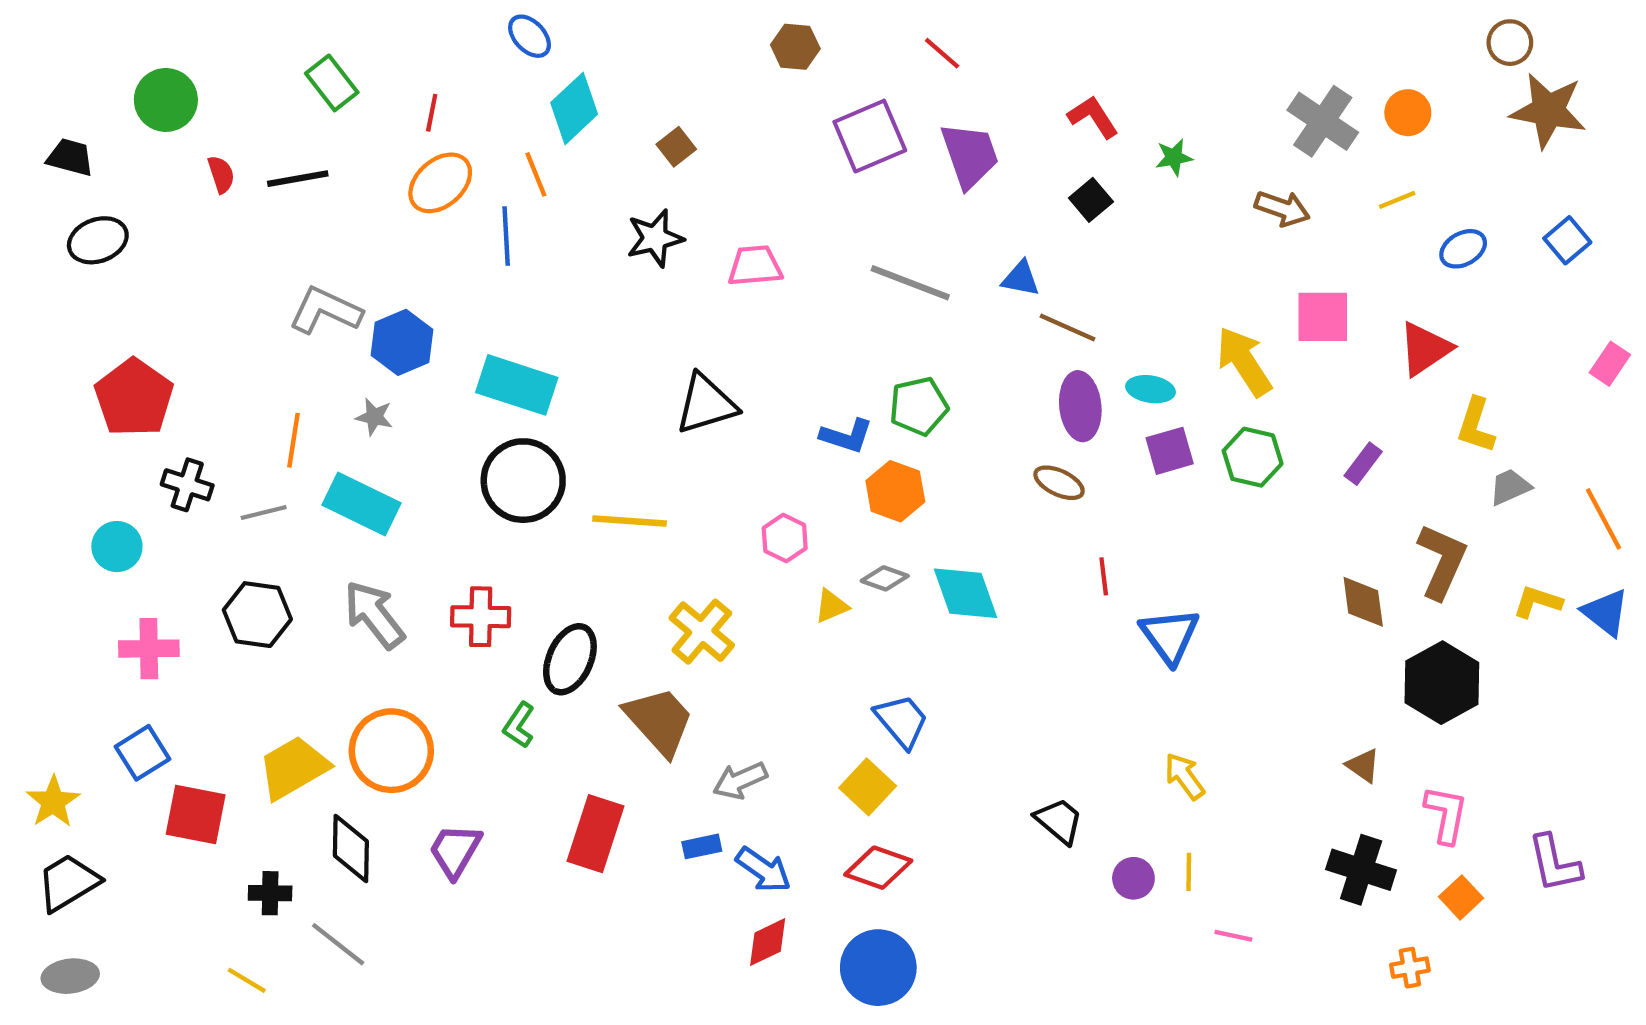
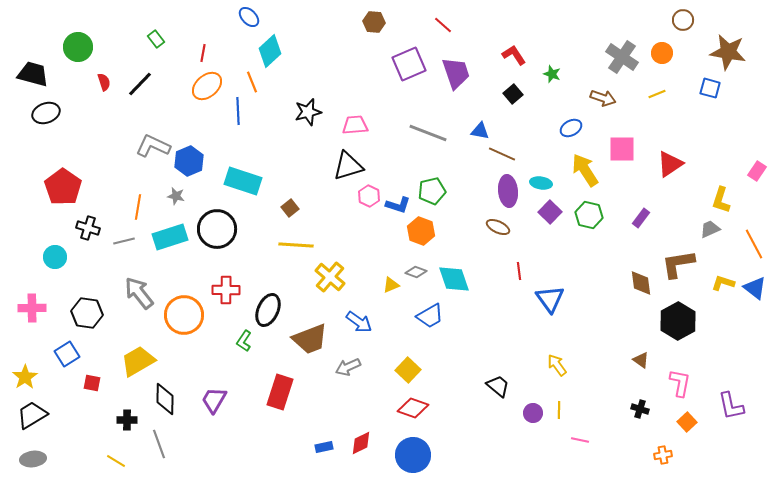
brown circle: (1510, 43) -> (683, 20), moved
green rectangle: (332, 83) -> (156, 39), size x0.7
brown square: (676, 147) -> (290, 208), moved
black trapezoid: (70, 157) -> (33, 74), size x1.4
green star: (1174, 157) -> (552, 74), turned 30
black line: (298, 179) -> (140, 84), turned -36
blue square: (1567, 240) -> (710, 88), moved, turned -35
blue ellipse: (1463, 249) -> (571, 128), moved
black triangle: (706, 404) -> (348, 166), moved
yellow L-shape: (1476, 425) -> (721, 200), moved
purple square: (1170, 451) -> (550, 212), turned -30
black circle: (523, 481) -> (217, 229), moved
cyan rectangle: (362, 504) -> (170, 237), turned -44
pink hexagon: (785, 538) -> (369, 196), moved
brown L-shape: (1442, 561) -> (678, 264), turned -123
black hexagon: (257, 615) -> (87, 313), moved
gray arrow: (374, 615) -> (139, 293), moved
yellow cross: (702, 632) -> (330, 277), moved
pink cross: (149, 649) -> (32, 308), moved
brown trapezoid: (659, 721) -> (310, 339), turned 111
blue trapezoid: (902, 721) -> (430, 316), moved, turned 100
orange circle: (391, 751) -> (184, 315), moved
red square: (196, 814) -> (92, 383), size x0.6
blue rectangle: (702, 846) -> (324, 447), moved
blue arrow: (763, 870) -> (359, 322), moved
black cross: (1361, 870) -> (640, 409), size x0.6
gray line: (338, 944) -> (159, 444), turned 32

